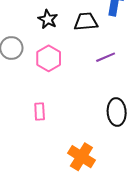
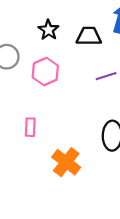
orange cross: (81, 157) -> (66, 162), moved

